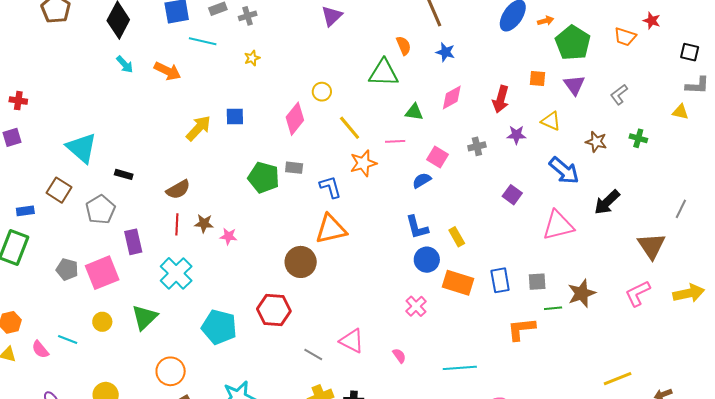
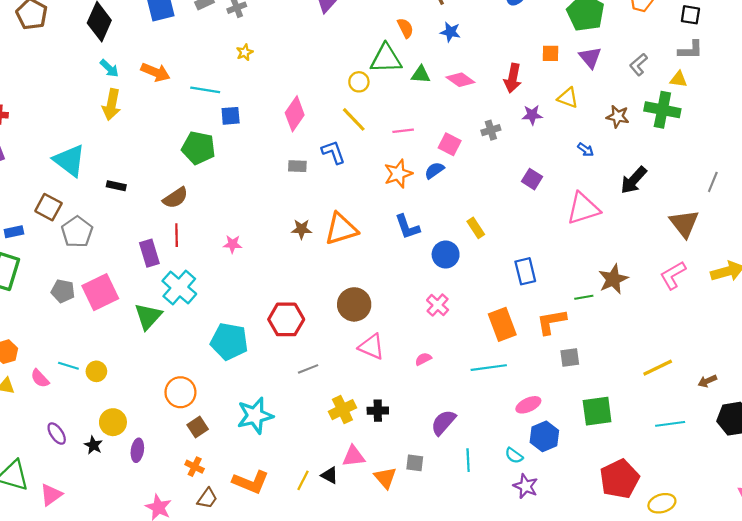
cyan line: (203, 41) -> (205, 90), moved
black square: (690, 52) -> (690, 15), moved
gray L-shape: (697, 85) -> (690, 50), moved
yellow circle: (322, 92) -> (359, 82), moved
pink diamond: (452, 97) -> (460, 80), turned 68
green triangle: (414, 112) -> (421, 75), moved
yellow triangle: (680, 112) -> (679, 79), moved
yellow arrow: (198, 128) -> (112, 105), moved, turned 152
green cross: (638, 138) -> (662, 110), size x1.8
orange star: (363, 163) -> (398, 174), moved
blue arrow: (564, 171) -> (586, 150), size x0.5
green pentagon: (264, 178) -> (198, 148), moved
blue L-shape: (330, 187) -> (333, 152), moved
gray pentagon: (100, 210) -> (77, 232), moved
brown star: (204, 223) -> (302, 229), moved
blue L-shape: (417, 227) -> (407, 227), moved
purple rectangle: (133, 242) -> (149, 253), moved
brown circle: (301, 262) -> (354, 304), moved
gray square: (537, 282) -> (570, 358), moved
orange rectangle: (458, 283) -> (502, 324), moved, turned 56
green triangle: (144, 317) -> (148, 316), moved
yellow circle: (102, 322) -> (96, 371), moved
gray line: (313, 355) -> (308, 369), moved, turned -48
pink semicircle: (399, 356) -> (423, 359), turned -77

